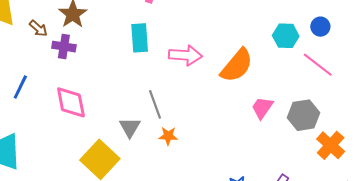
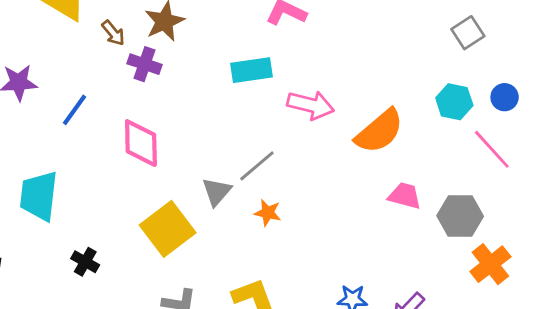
cyan rectangle: (140, 38) -> (251, 70), turned 76
gray line: (155, 104) -> (257, 166), turned 60
pink trapezoid: (262, 108) -> (405, 196), turned 60

